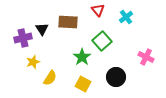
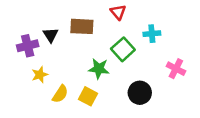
cyan cross: (126, 17) -> (152, 34), moved, turned 32
green star: (82, 57) -> (99, 69), turned -30
yellow square: (83, 84) -> (88, 96), moved

